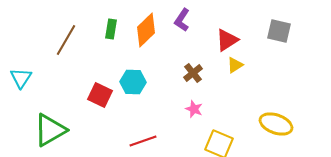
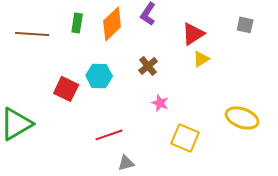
gray square: (279, 31) -> (245, 25), size x0.7
brown line: (66, 40) -> (32, 34), turned 64
brown cross: (193, 73) -> (148, 66), moved

